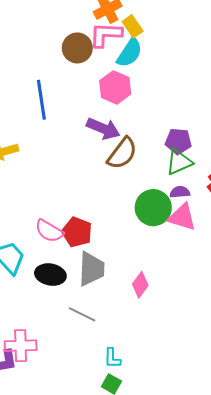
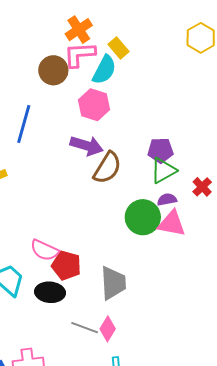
yellow rectangle: (133, 26) -> (119, 48), moved
blue line: (41, 100) -> (24, 124), turned 30
red pentagon: (77, 232) -> (66, 265), moved
gray trapezoid: (91, 269) -> (113, 283), moved
pink diamond: (140, 285) -> (108, 329), moved

